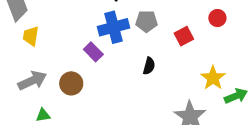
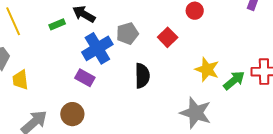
black semicircle: (149, 66) -> (142, 76), size x1.4

